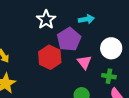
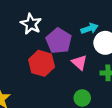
cyan arrow: (86, 19) -> (89, 29), moved

